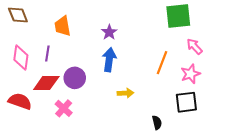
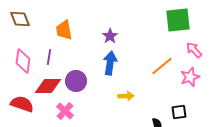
orange line: (162, 63) -> (162, 66), turned 30
black square: (186, 102) -> (179, 112), moved, size x0.7

